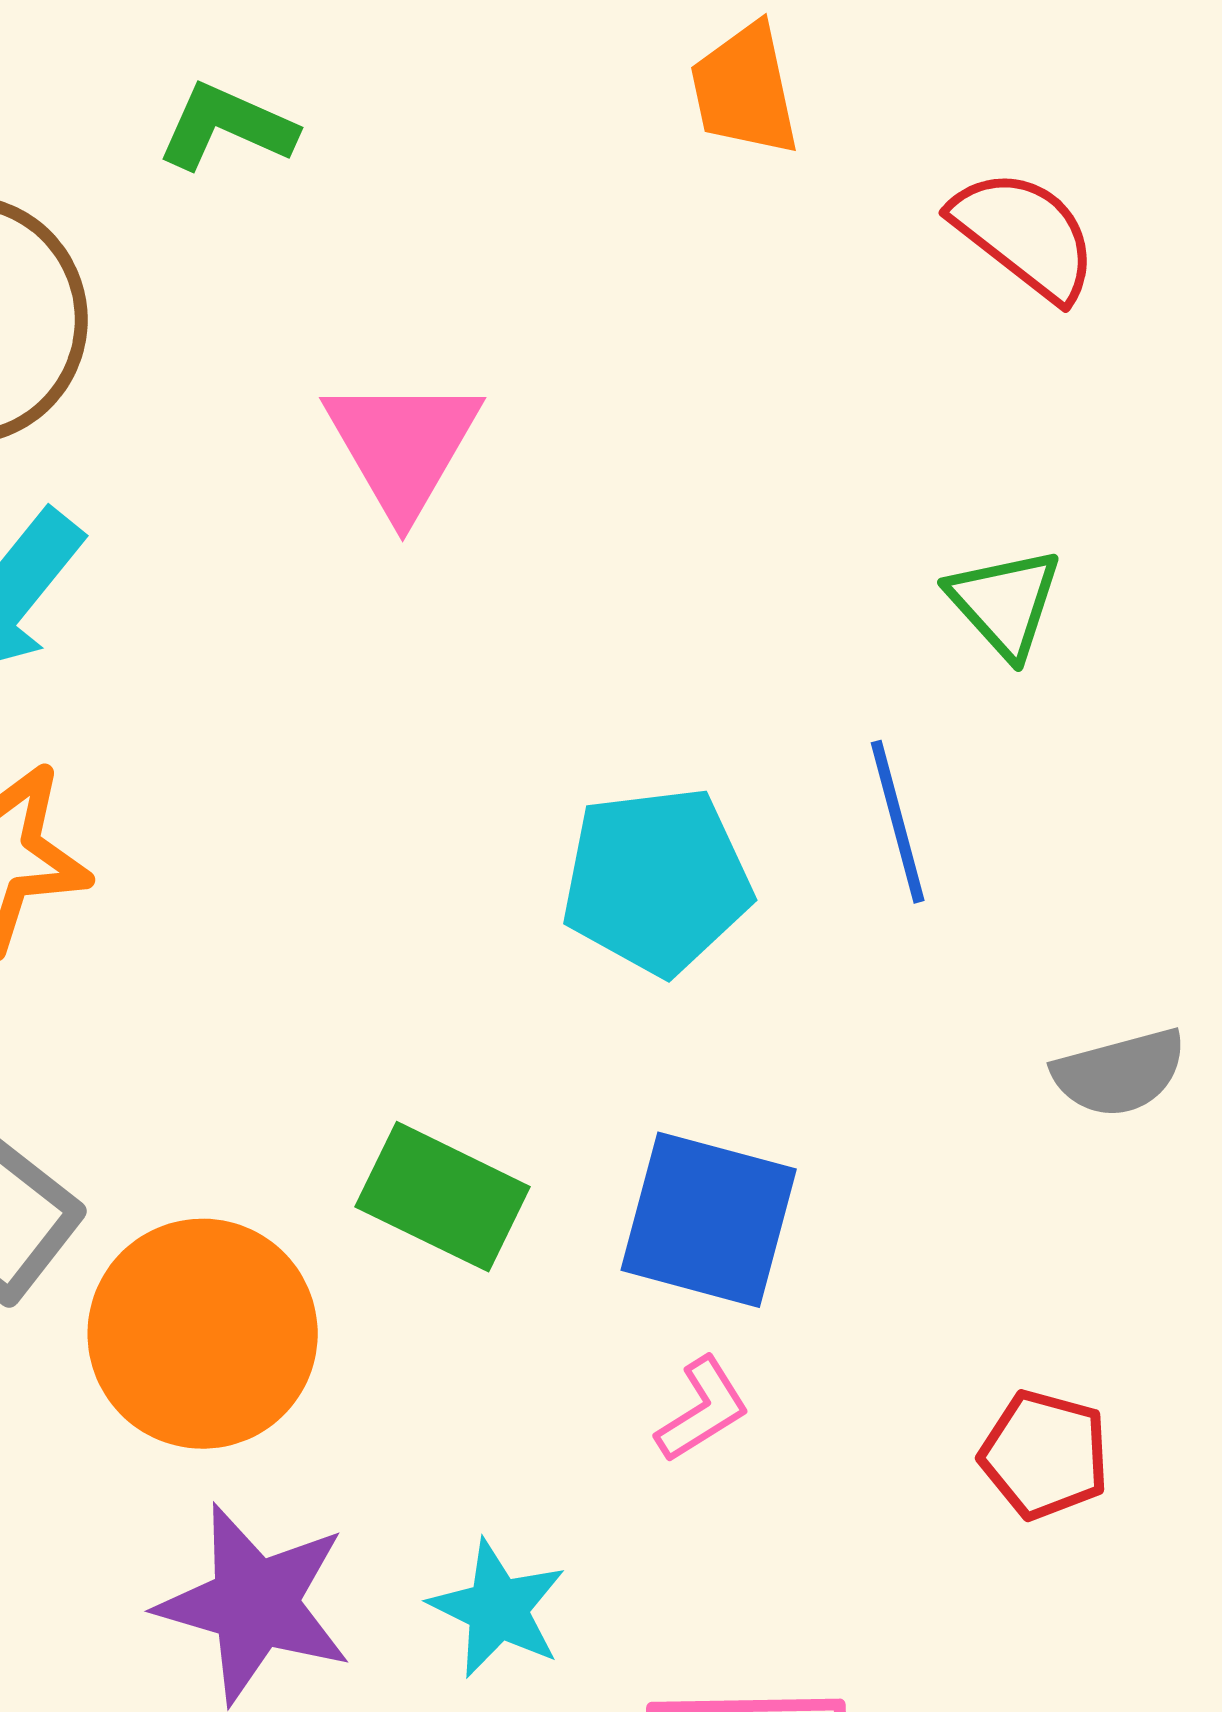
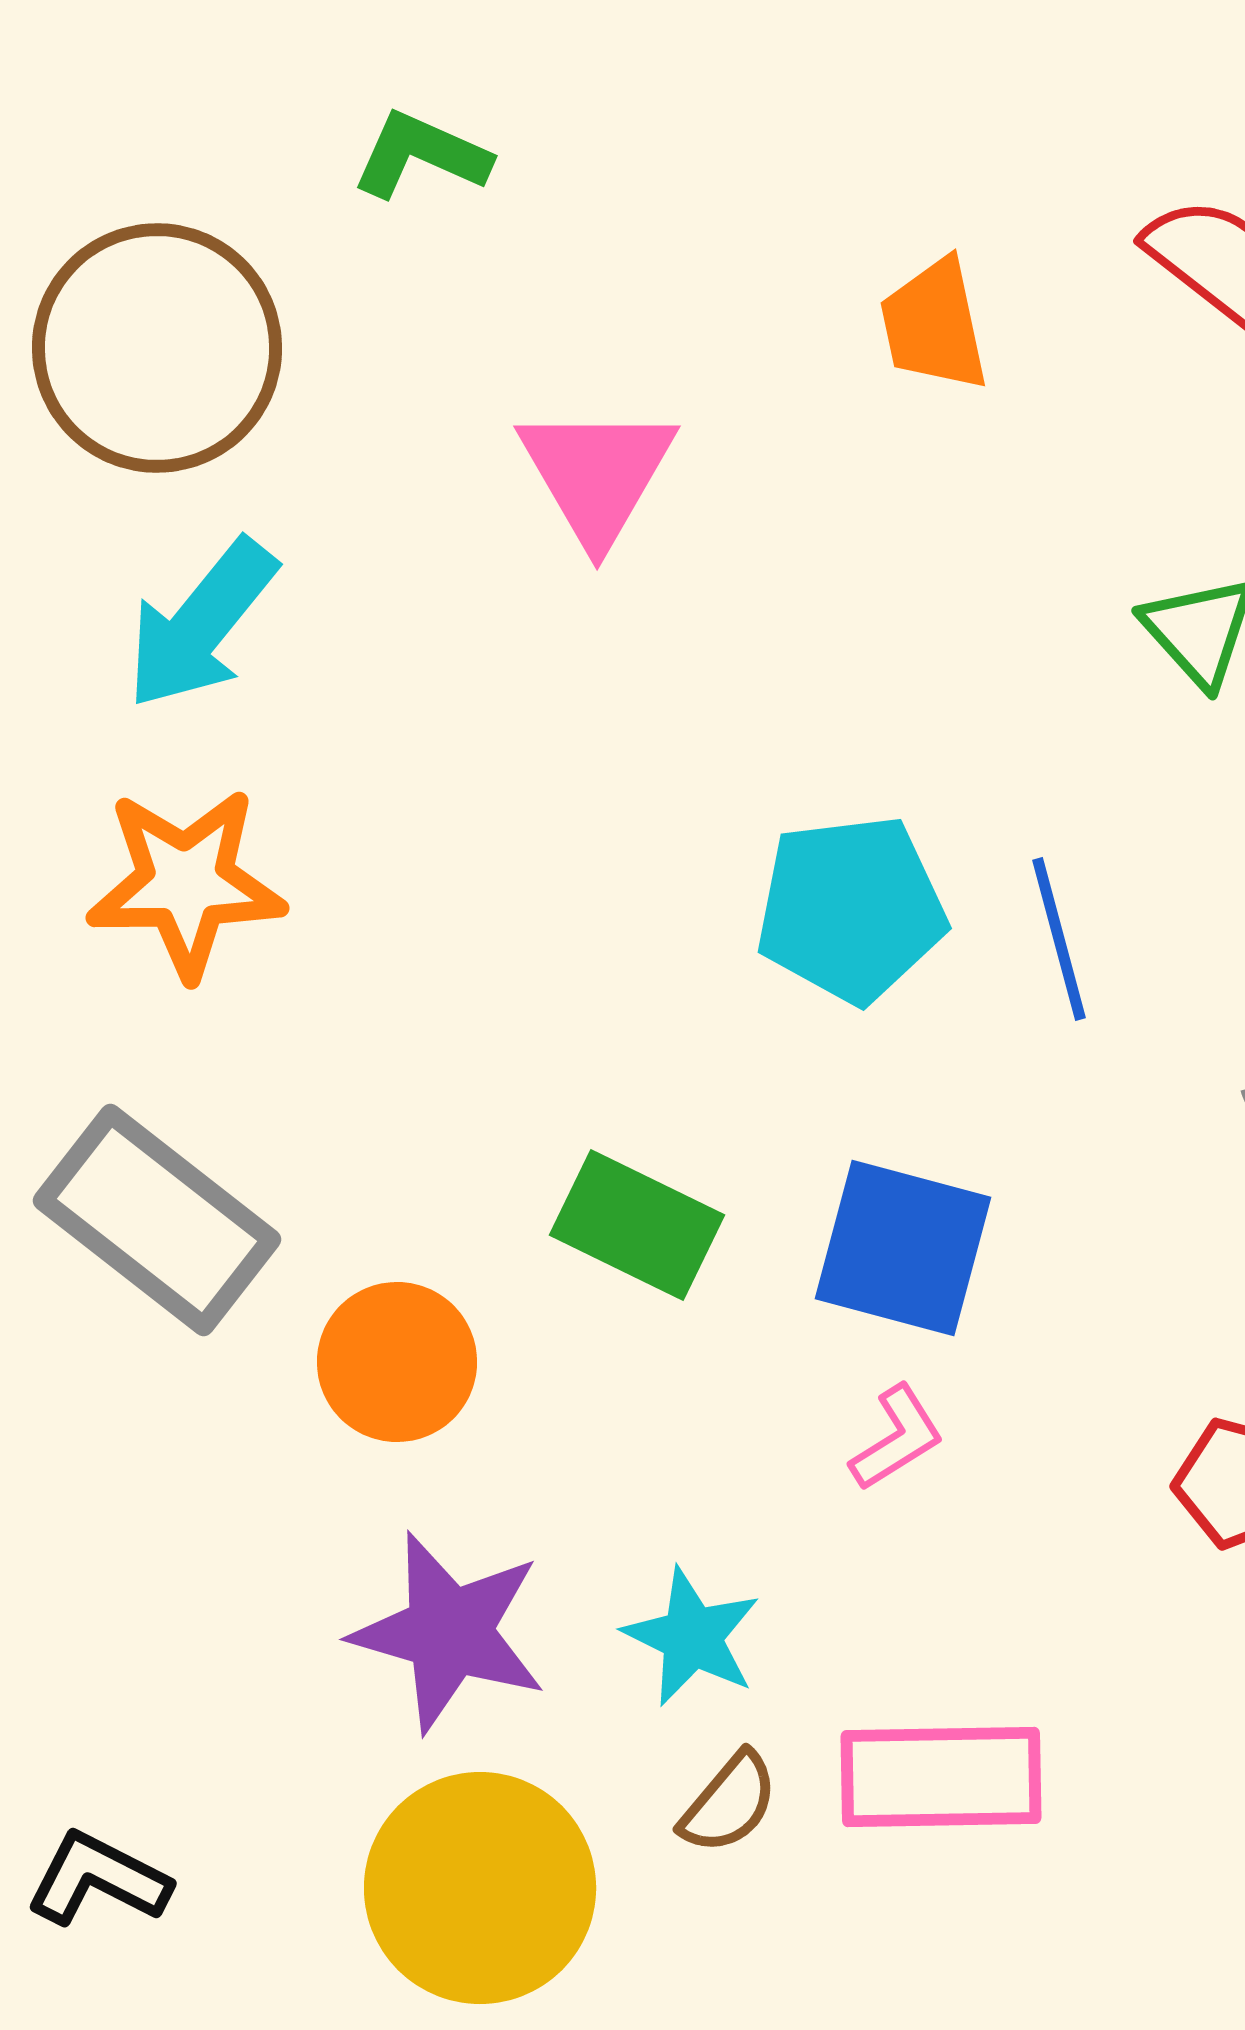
orange trapezoid: (745, 90) -> (934, 325), moved
blue line: (898, 822) -> (1059, 939), moved
orange circle: (203, 1334) -> (397, 1362), size x0.7

